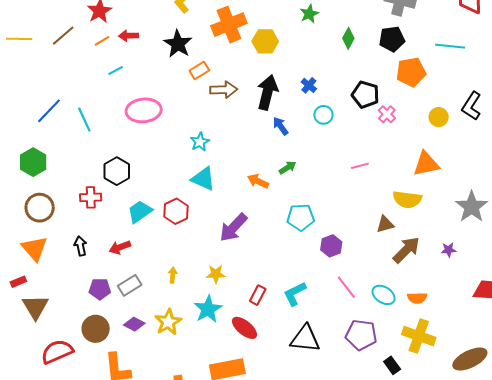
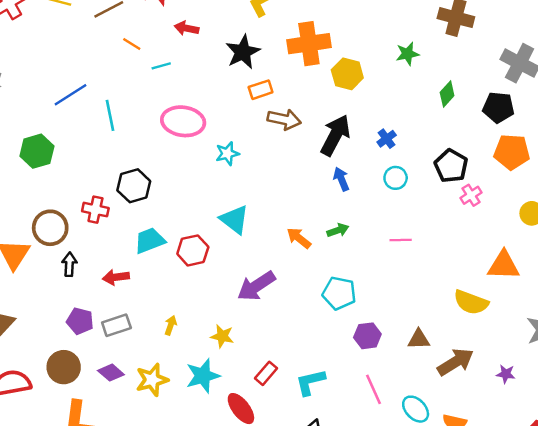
orange line: (102, 41) -> (132, 44), moved, turned 49
cyan star: (200, 142) -> (227, 154), moved
pink line: (360, 166) -> (401, 240), moved
brown circle: (40, 208) -> (50, 228), moved
brown triangle: (385, 224) -> (419, 339), moved

